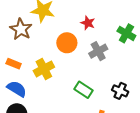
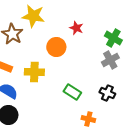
gray cross: (98, 51) -> (110, 60), moved
yellow cross: (44, 69) -> (34, 72), turned 30

